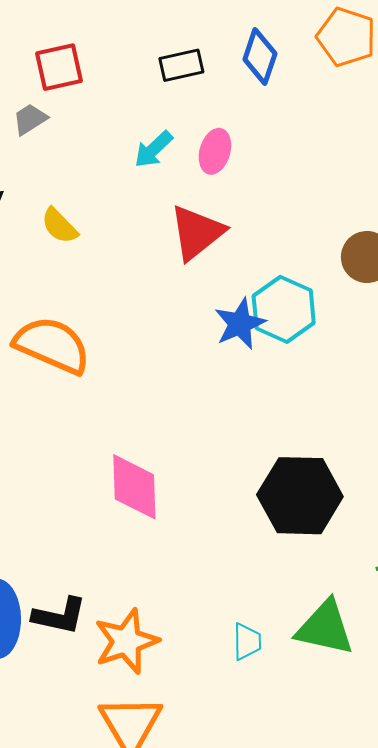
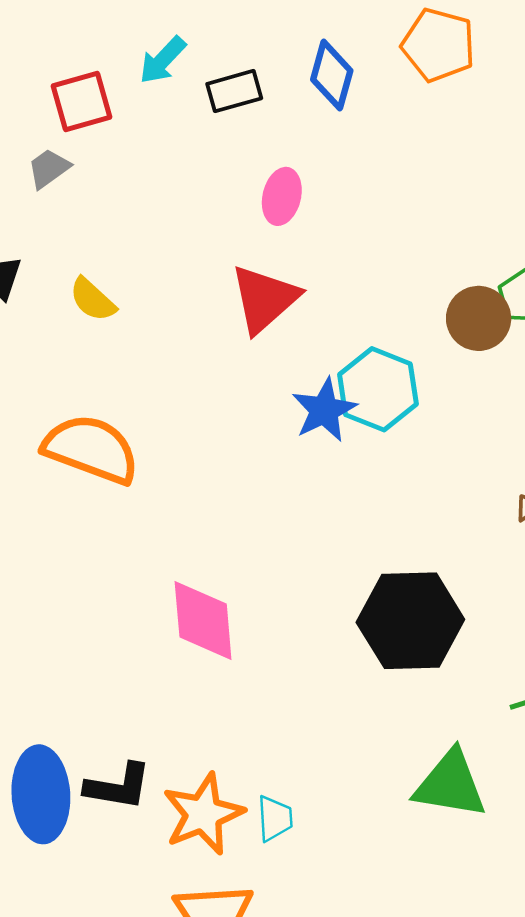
cyan arrow: (153, 149) -> (163, 60), moved
cyan trapezoid: (247, 642) -> (275, 818), moved

